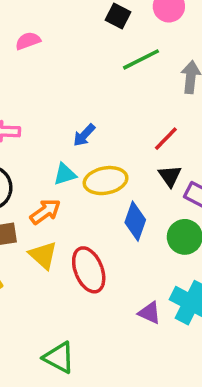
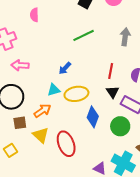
pink semicircle: (28, 41) -> (34, 15), turned -72
green line: (141, 59) -> (84, 35), moved
red line: (166, 139) -> (111, 71), turned -35

